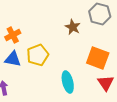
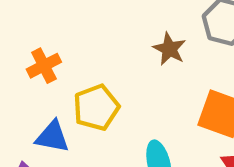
blue triangle: (13, 59) -> (52, 137), moved

